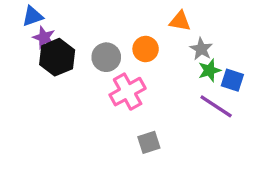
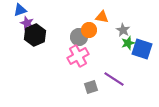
orange triangle: (180, 21) -> (102, 17), moved
gray circle: (106, 57) -> (79, 37), moved
blue square: (232, 80) -> (142, 49), size x1.5
purple line: (216, 106) -> (114, 79), moved

